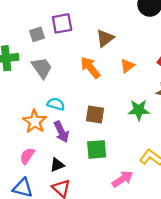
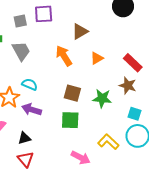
brown square: (95, 115) -> (72, 93), moved
purple arrow: (61, 132) -> (32, 109), turned 126
green square: (97, 149) -> (70, 120), moved
pink arrow: (123, 179) -> (81, 158), turned 54

